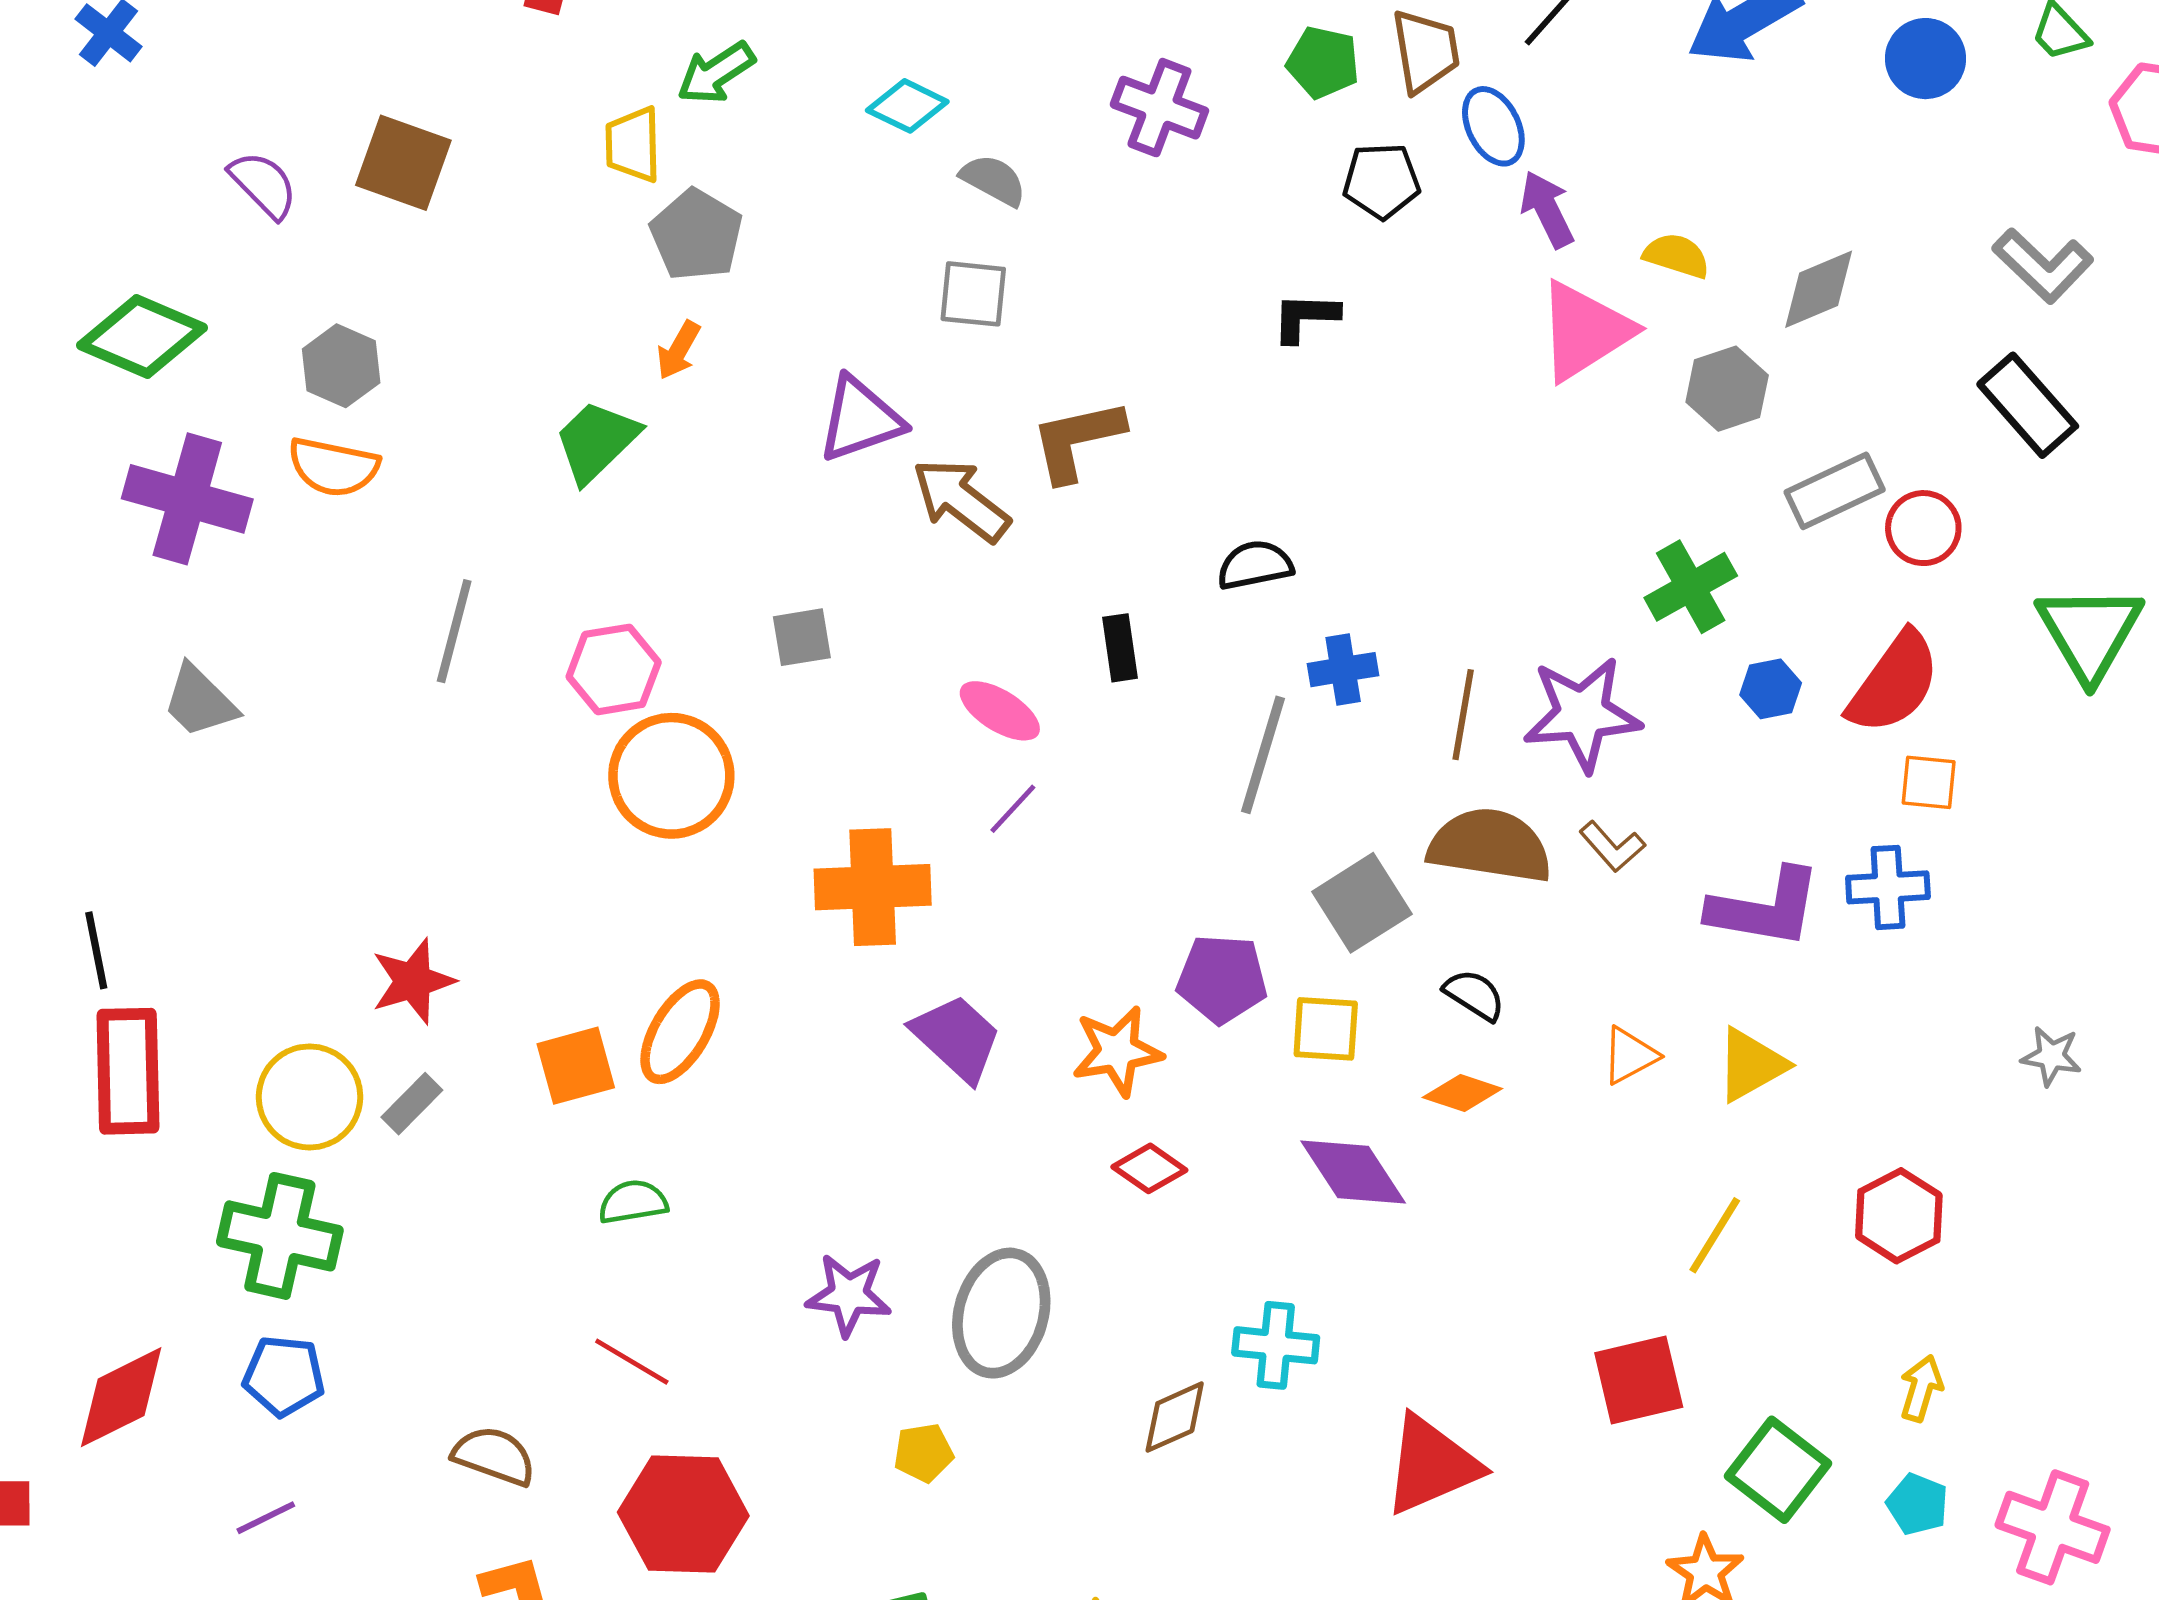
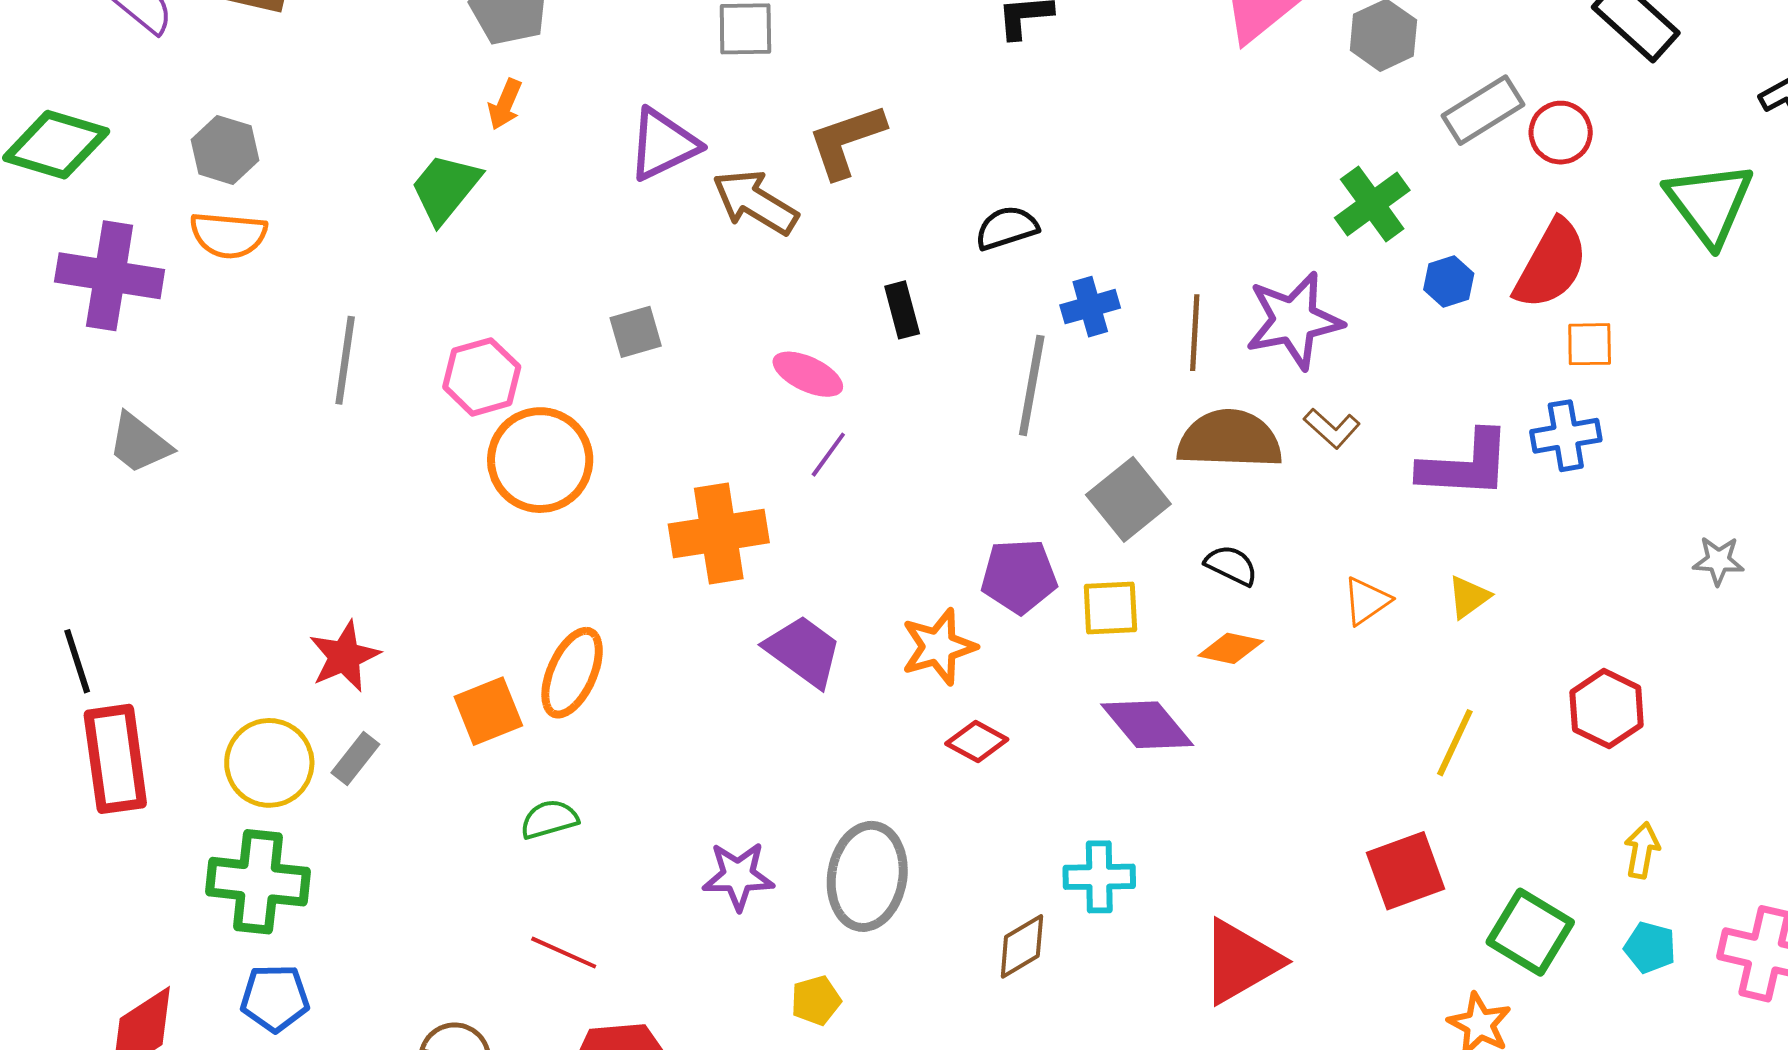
yellow triangle: (1751, 1065) -> (1469, 597), size x0.7

